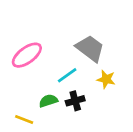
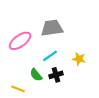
gray trapezoid: (90, 48) -> (52, 28), moved, turned -45
green semicircle: (48, 101) -> (36, 75), turned -112

